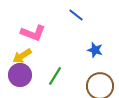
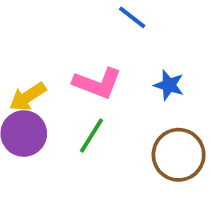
pink L-shape: (33, 33) -> (97, 83), moved

